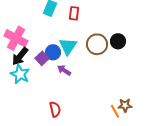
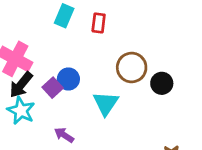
black circle: (118, 41) -> (162, 83), moved
cyan triangle: (68, 46) -> (106, 103), moved
purple arrow: (64, 70) -> (64, 135), moved

